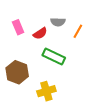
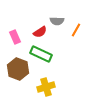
pink rectangle: (18, 27) -> (15, 37), moved
green rectangle: (54, 56) -> (41, 54), moved

